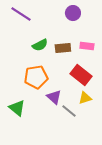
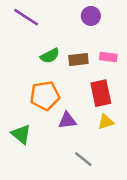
red rectangle: (81, 75) -> (101, 93), turned 40
purple triangle: (54, 97) -> (67, 120), turned -49
gray line: (69, 111) -> (83, 159), moved

